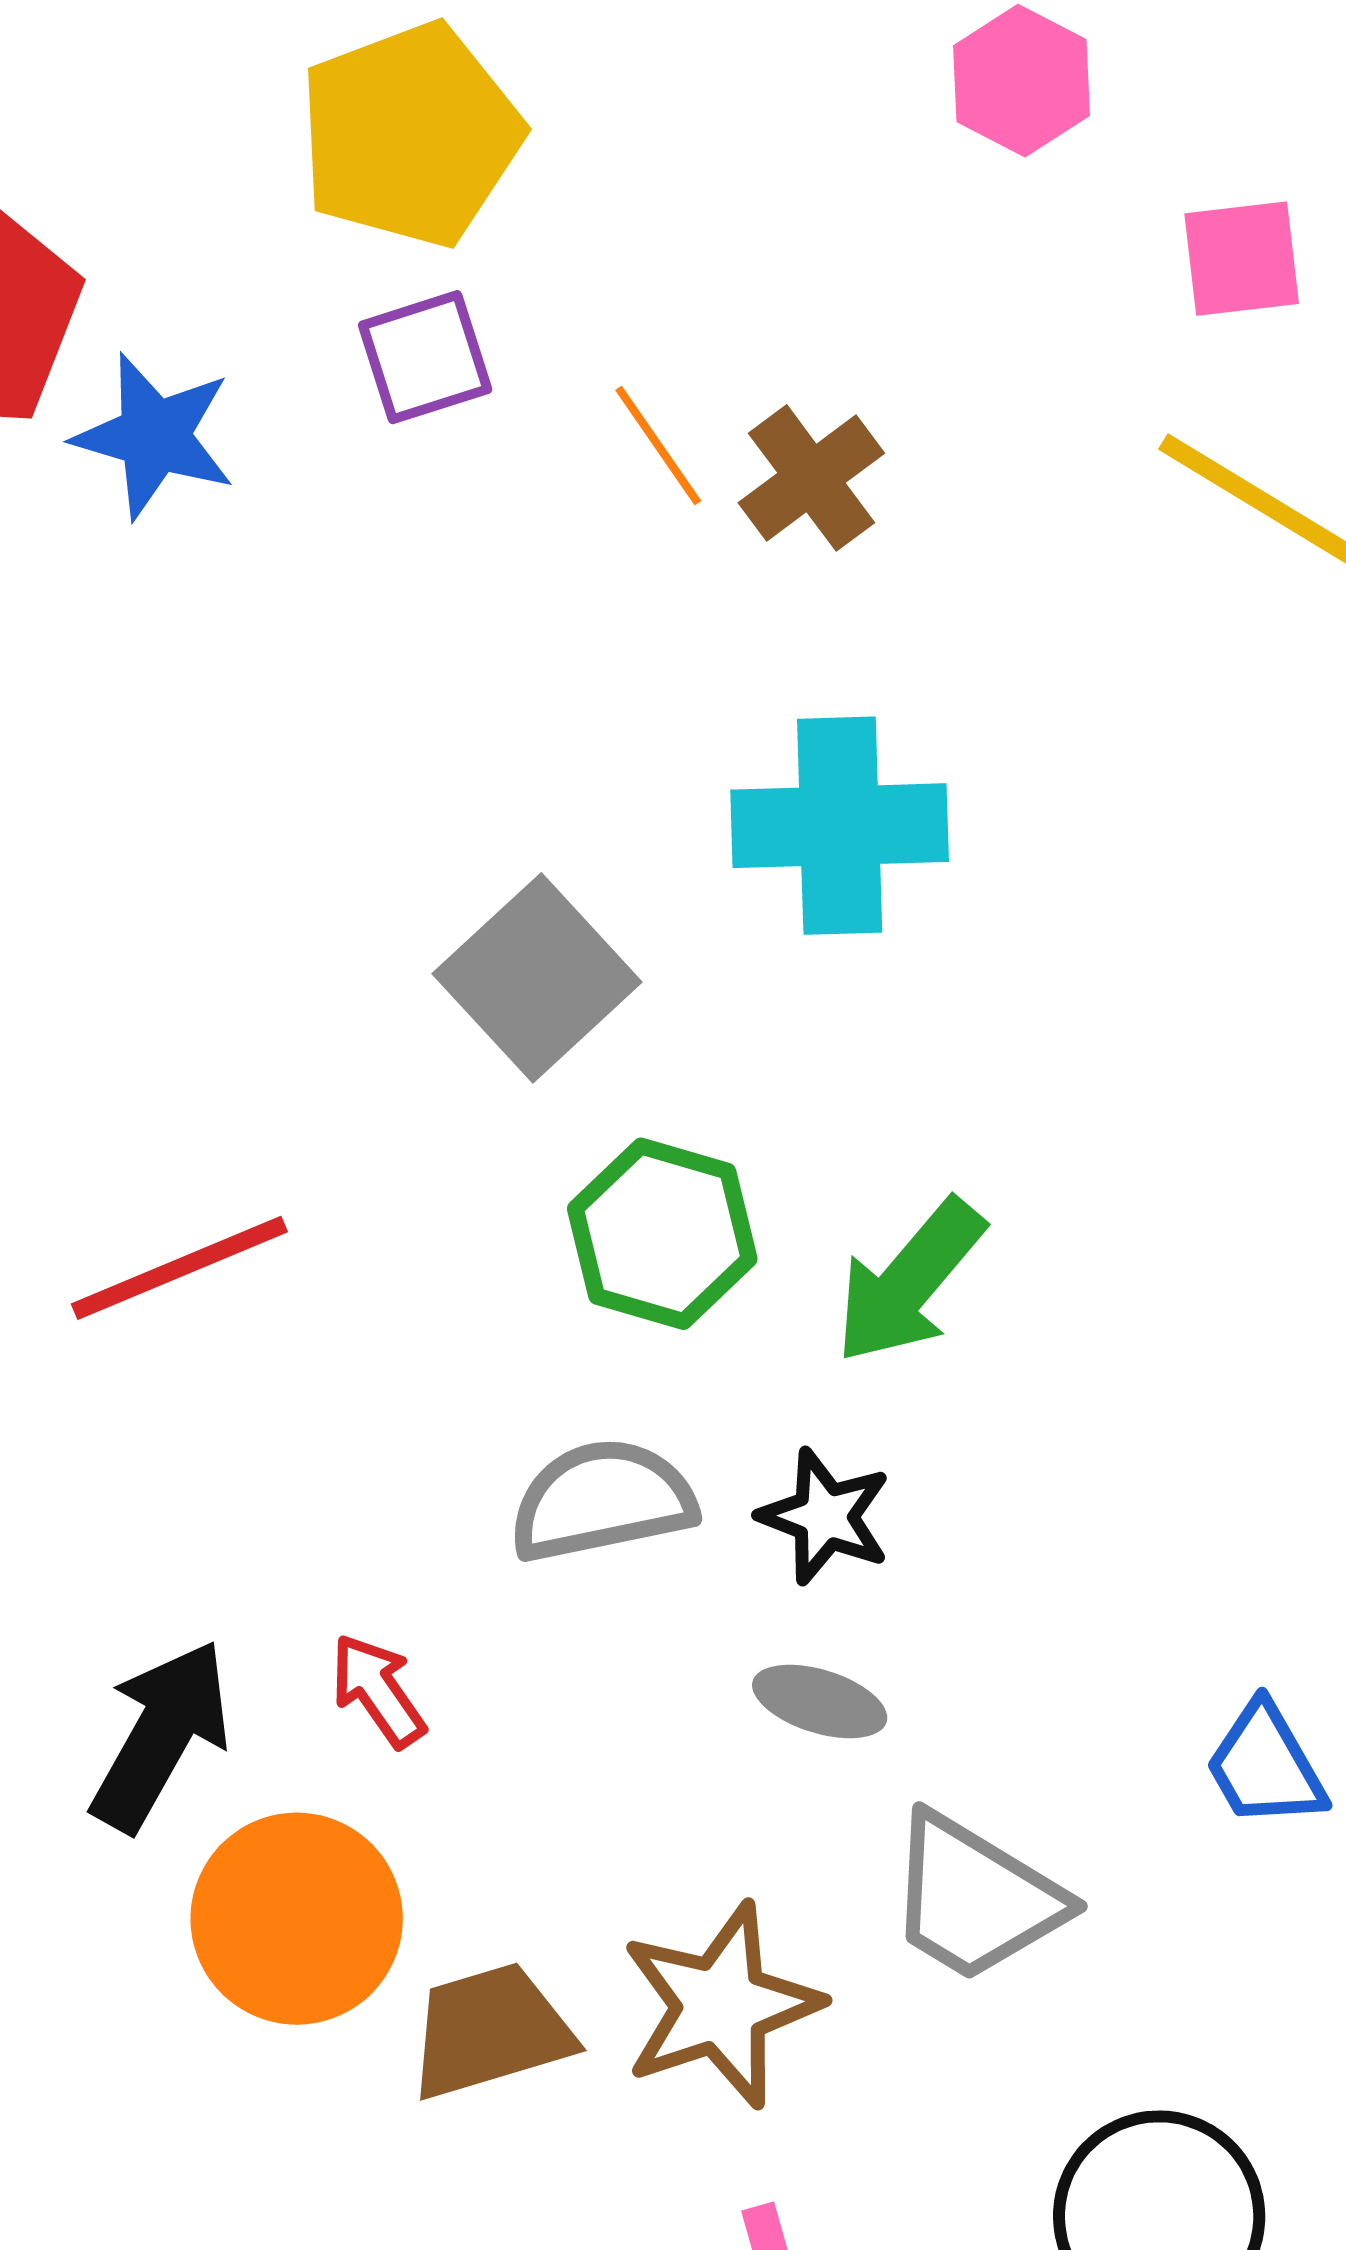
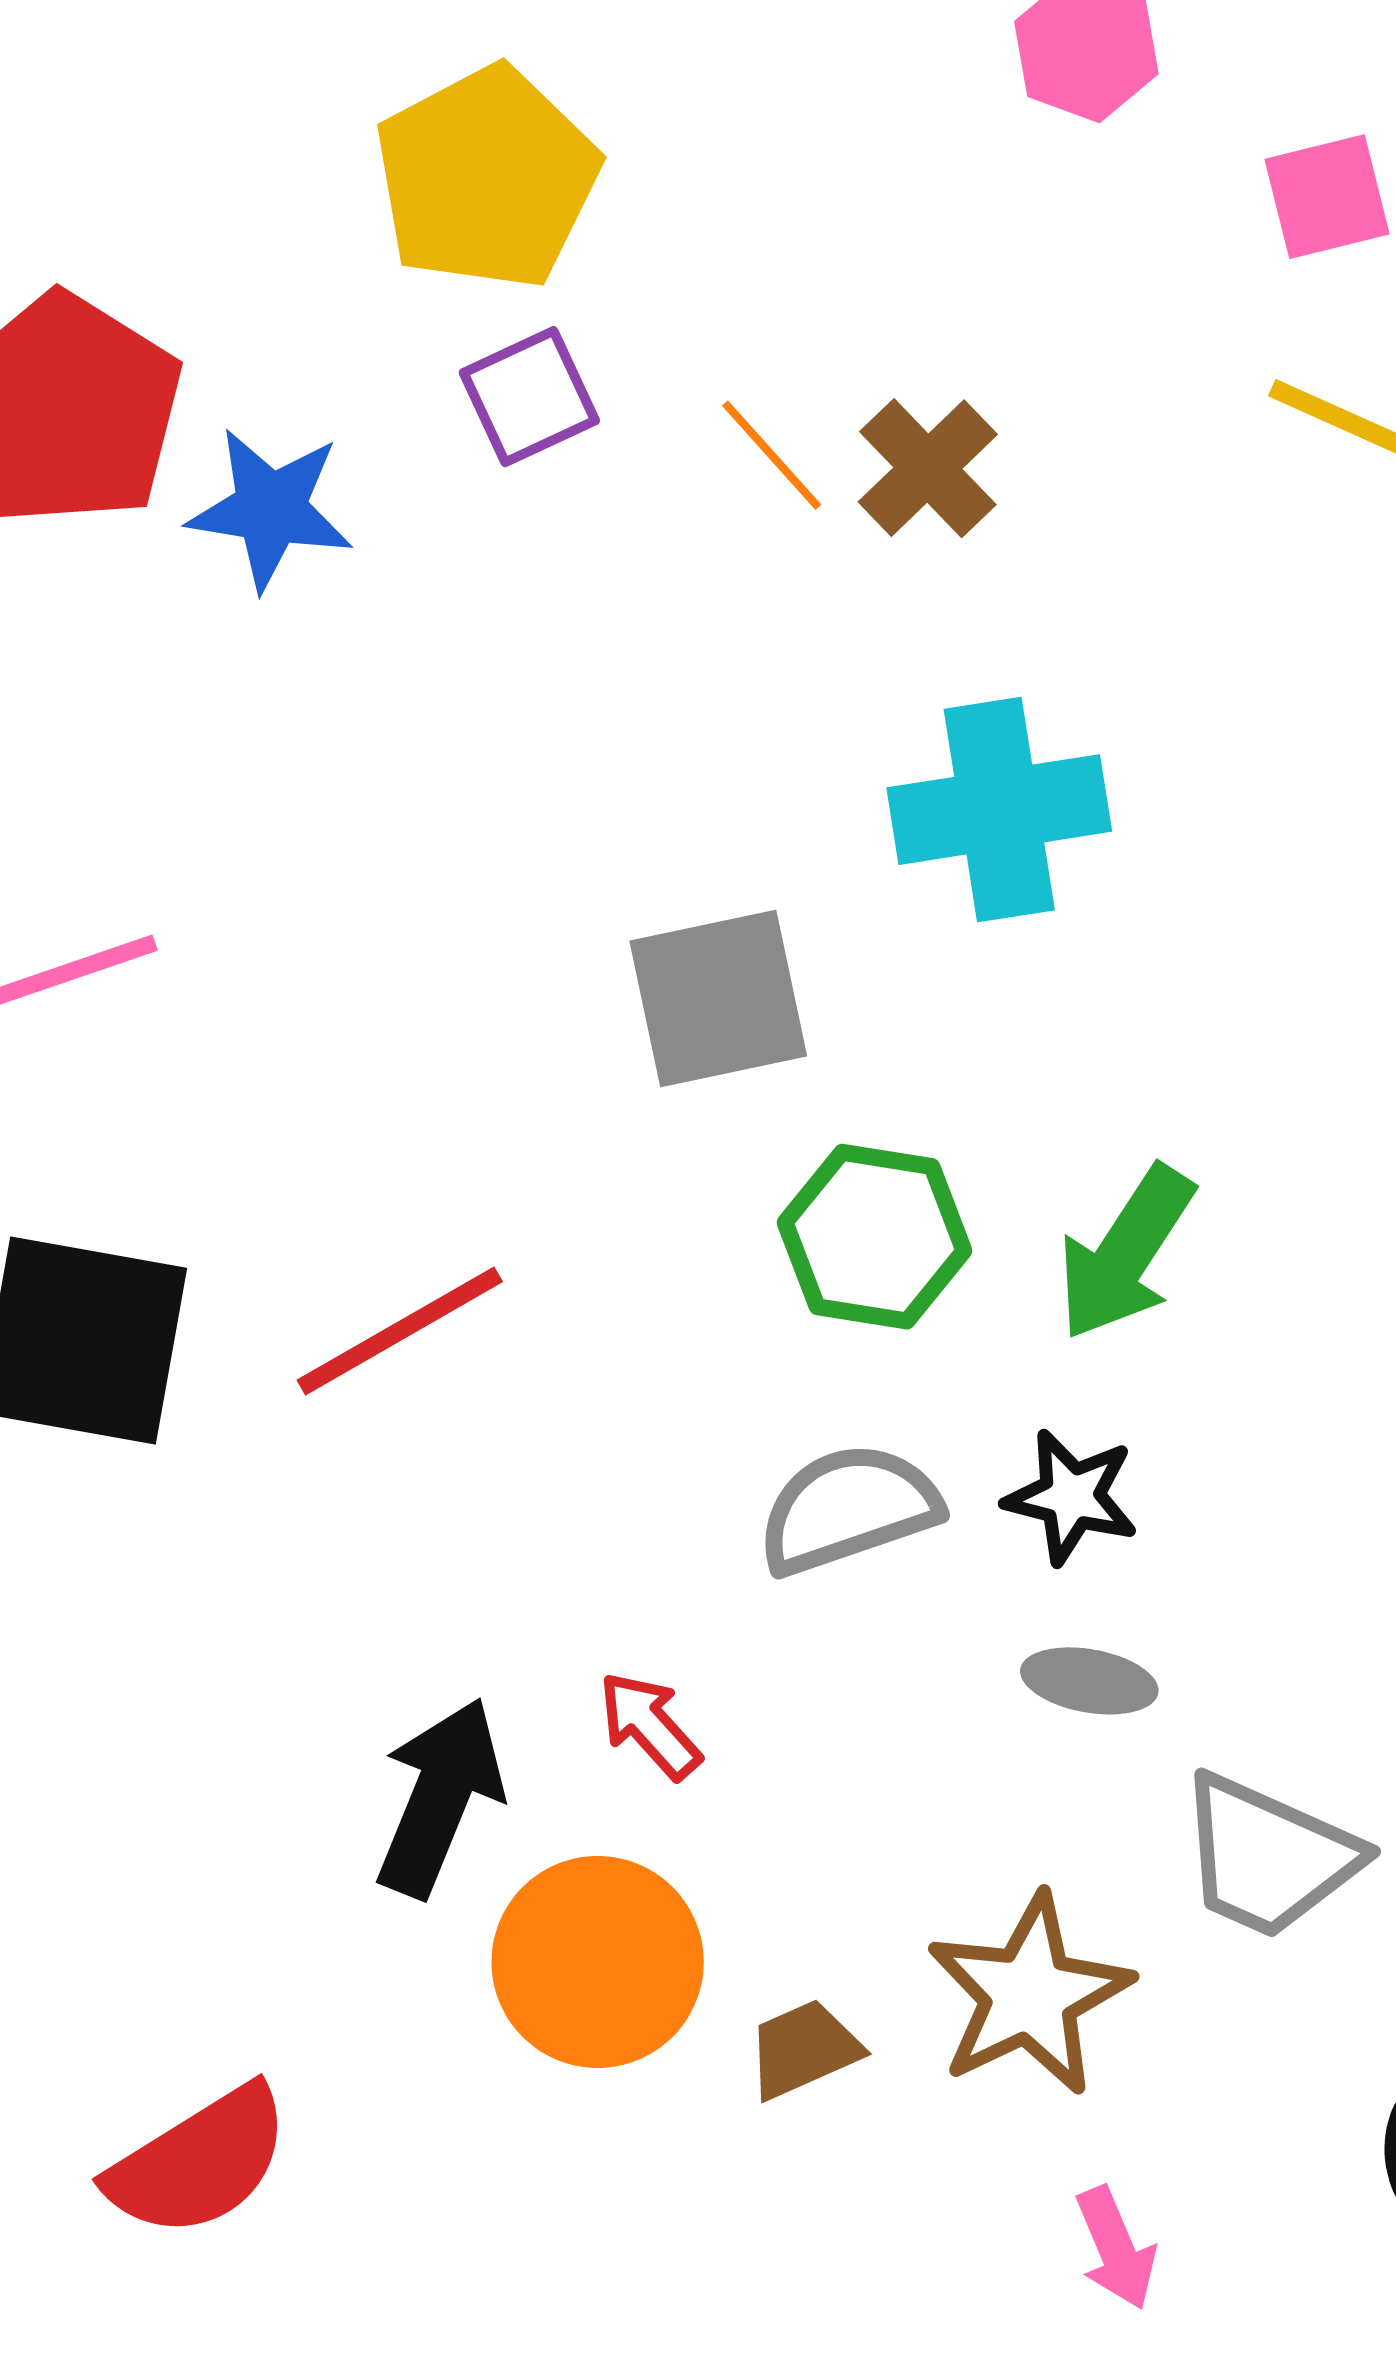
gray square: (537, 978) -> (718, 998), turned 38
brown trapezoid: (490, 2031) -> (804, 2049), size x0.7

